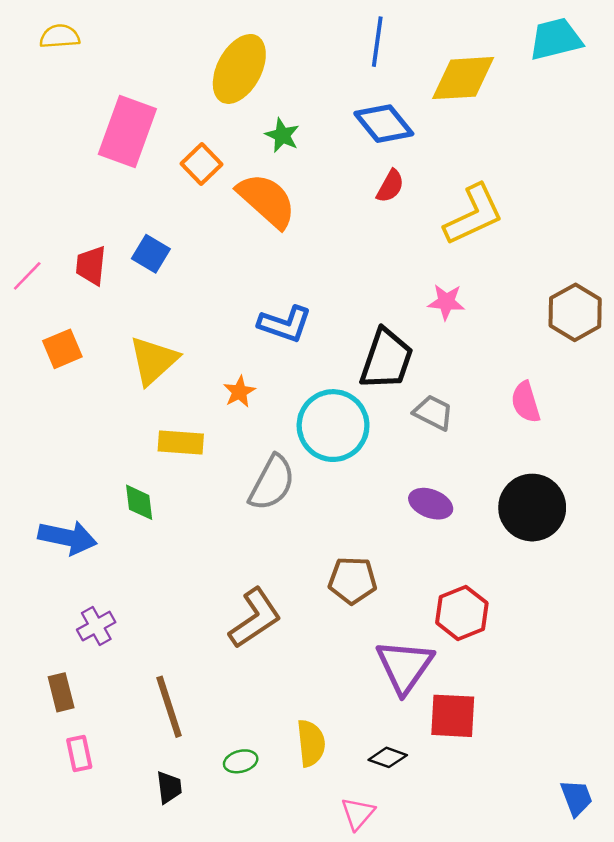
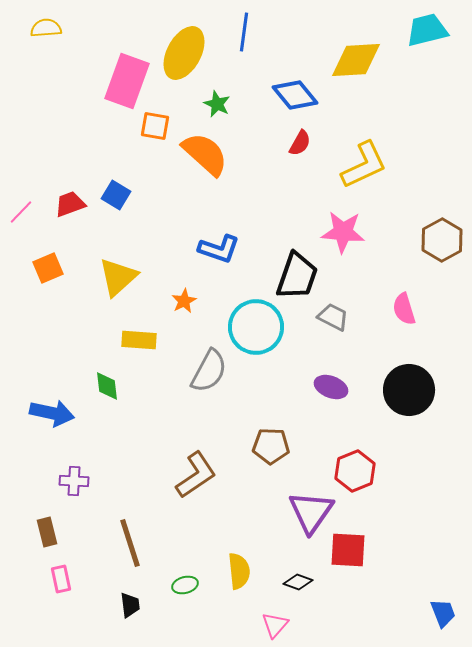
blue line: (377, 42) -> (244, 32), moved
pink rectangle: (127, 131) -> (127, 81), moved
orange square: (202, 164) -> (155, 126), turned -36
red trapezoid: (91, 265) -> (70, 204), turned 64
pink star: (446, 302) -> (343, 232), size x1.5
purple cross: (96, 626) -> (74, 481), turned 32

